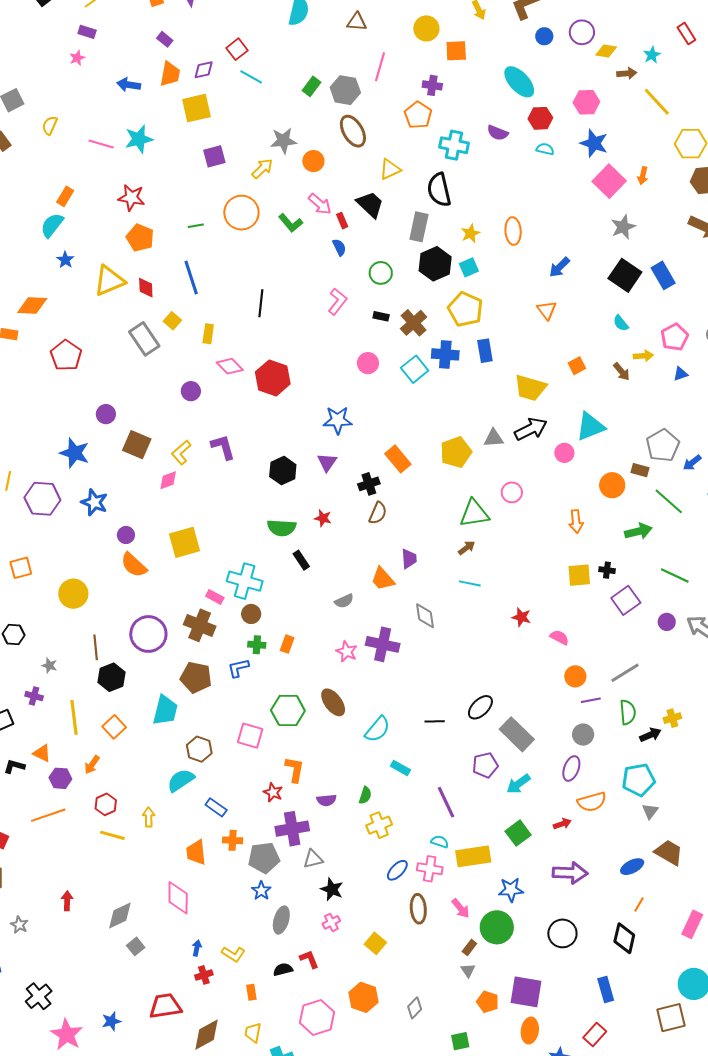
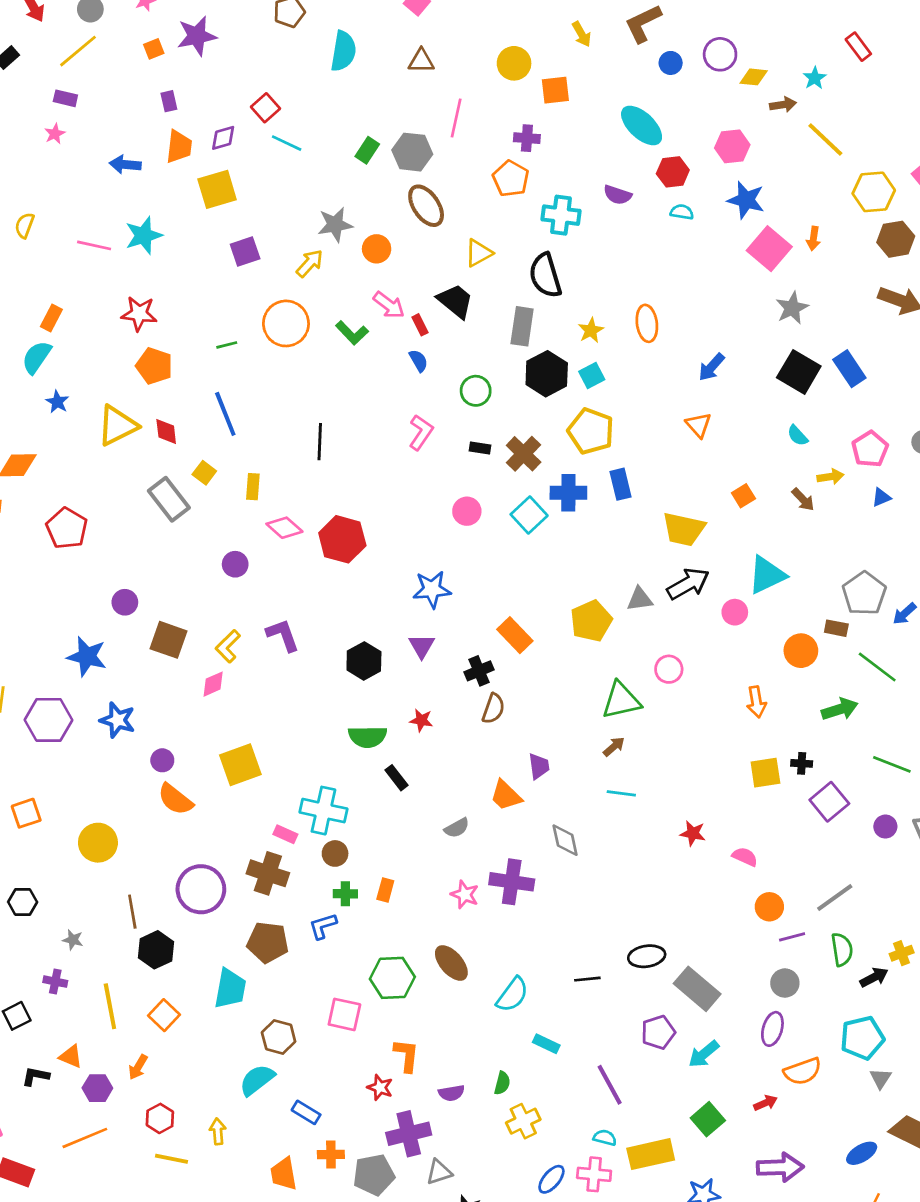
purple rectangle: (165, 39) -> (169, 101), turned 42
black ellipse: (480, 707) -> (647, 956), turned 40

